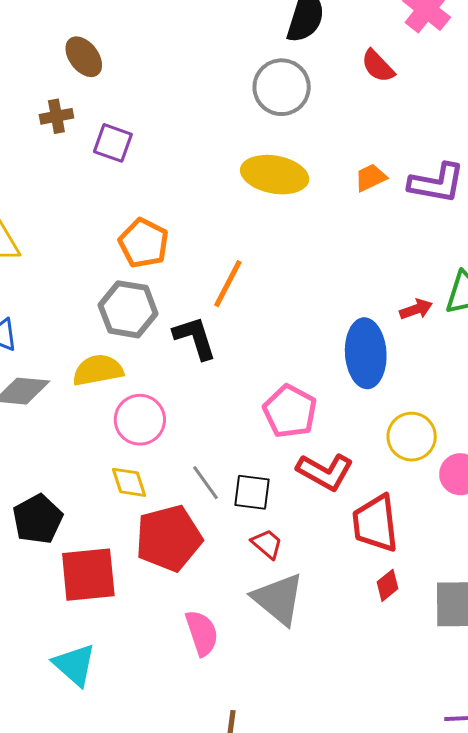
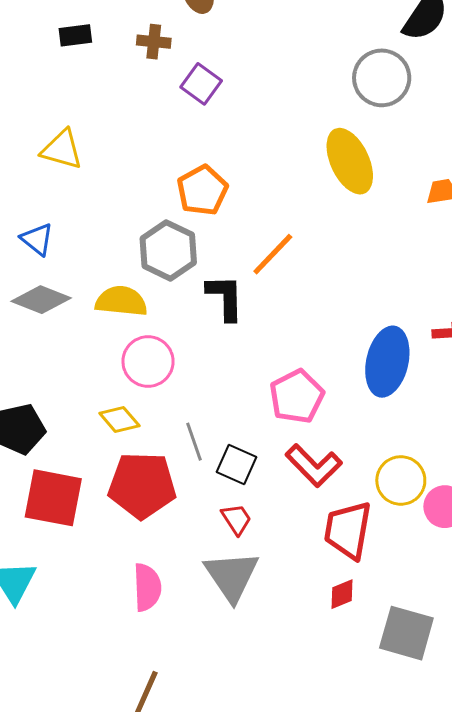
yellow ellipse: (275, 175) -> (350, 161), turned 38
yellow circle: (412, 437) -> (401, 480), moved
yellow diamond: (129, 482) -> (119, 419), turned -39

